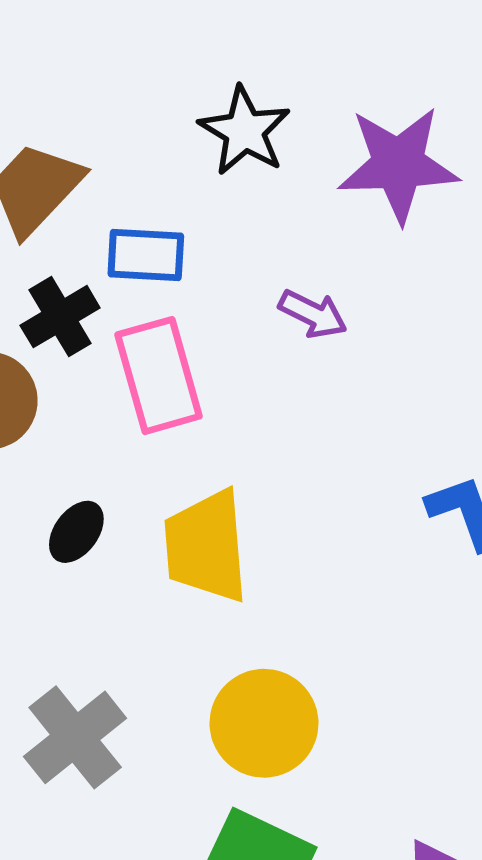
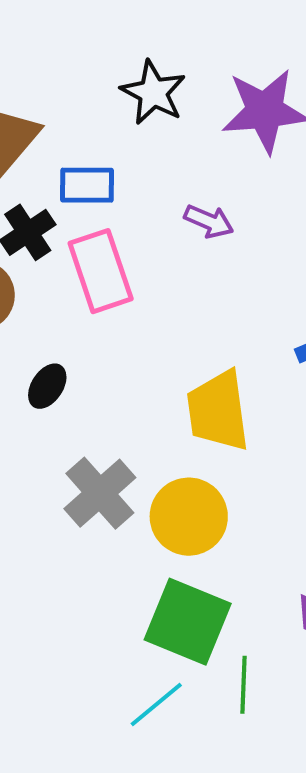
yellow trapezoid: (206, 546) -> (218, 411), moved
gray cross: (75, 737) -> (100, 493), moved

